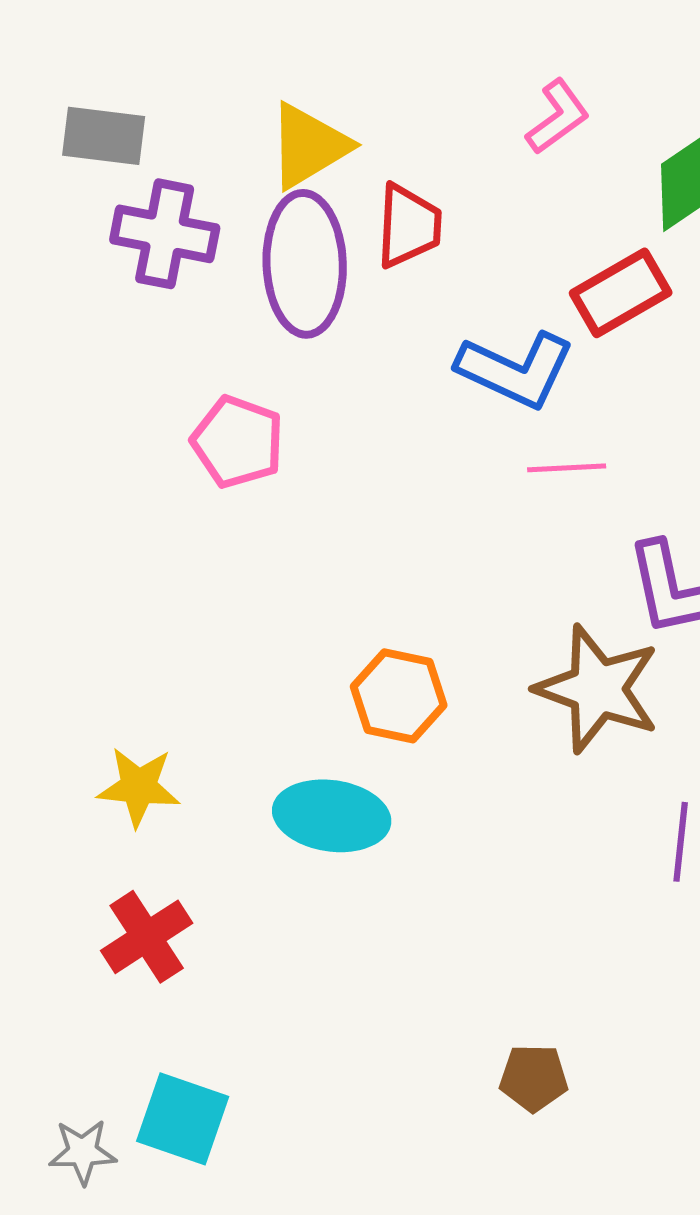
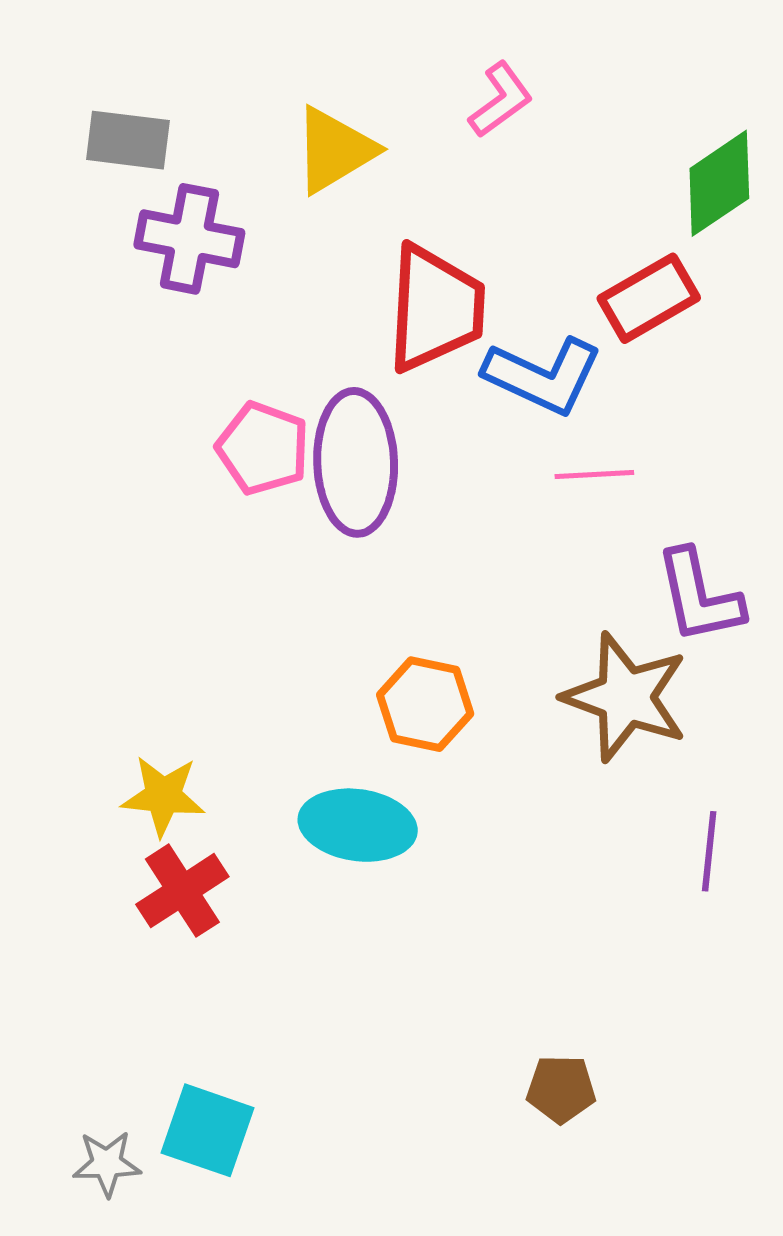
pink L-shape: (558, 117) -> (501, 100), moved
red trapezoid: (409, 226) -> (435, 308), moved, size x1.5
purple ellipse: (305, 264) -> (356, 462), moved
red cross: (147, 937) -> (182, 891), moved

